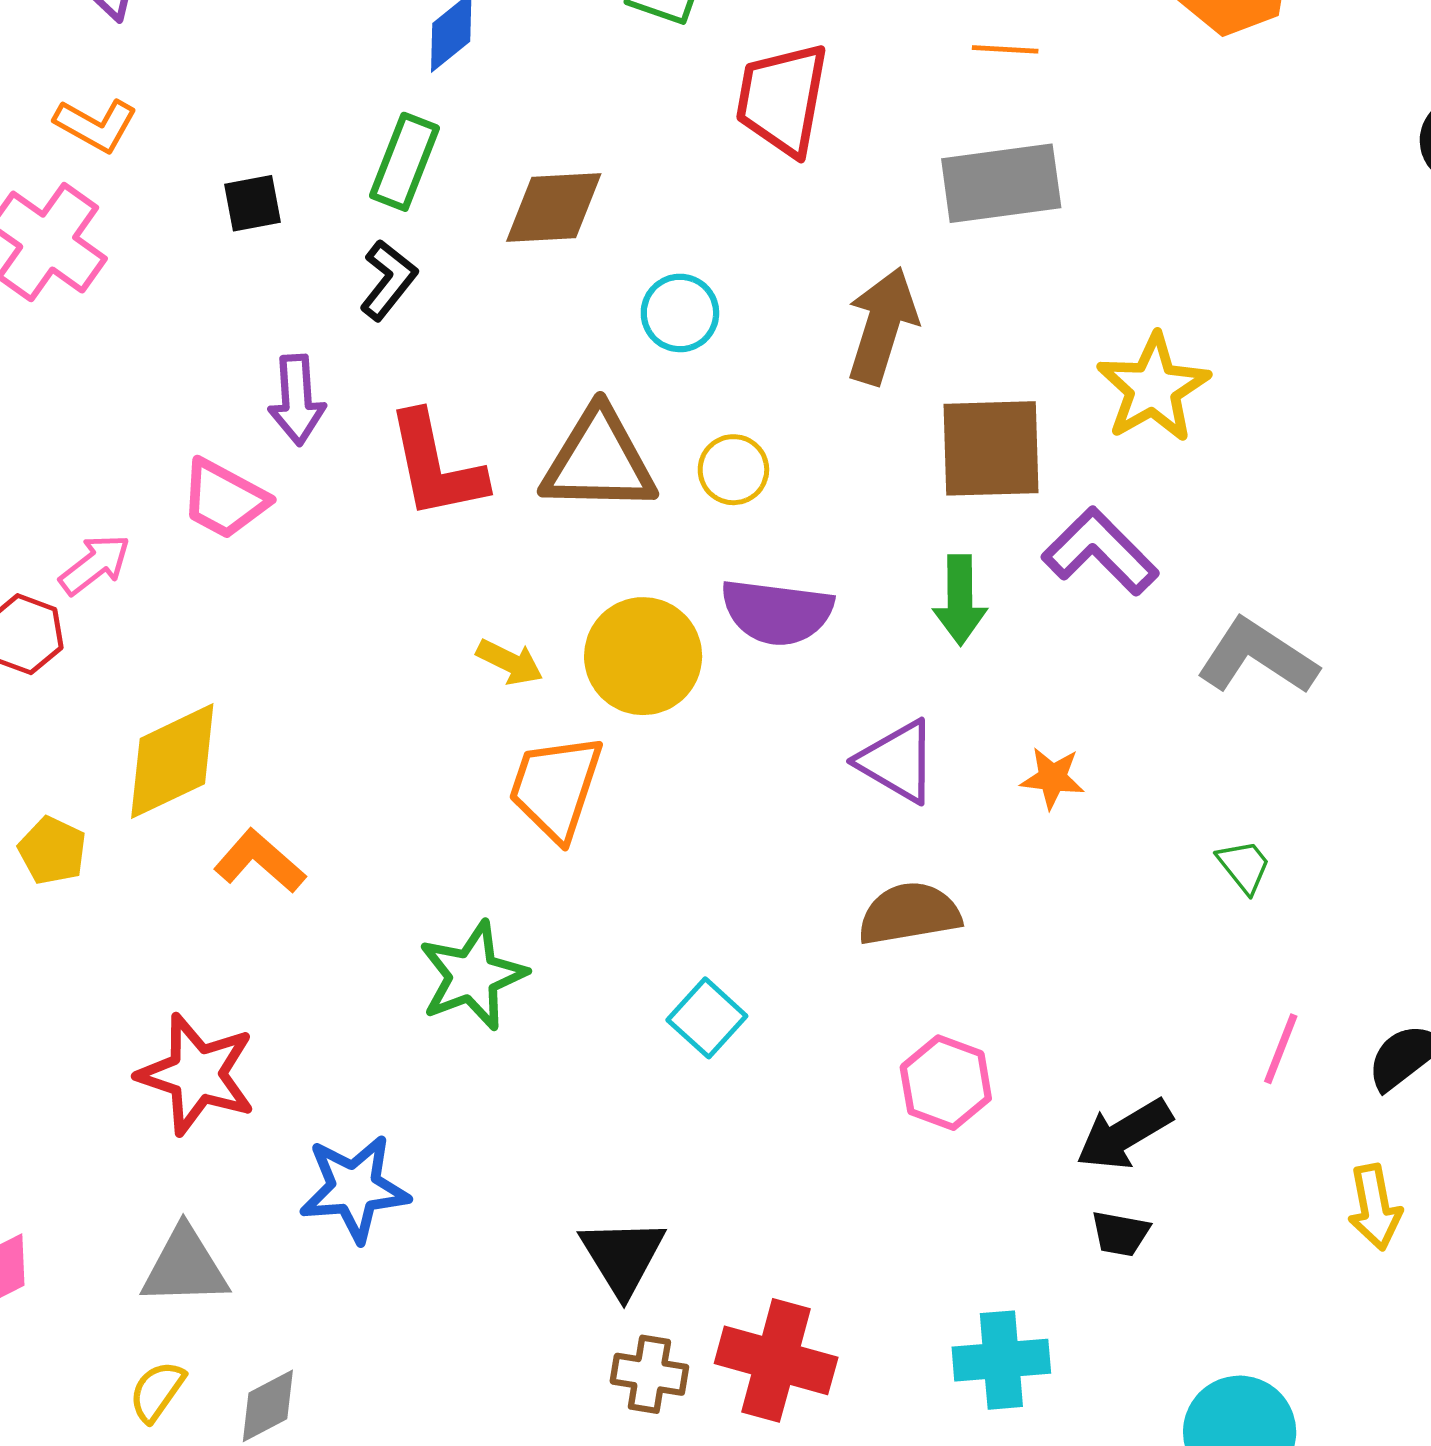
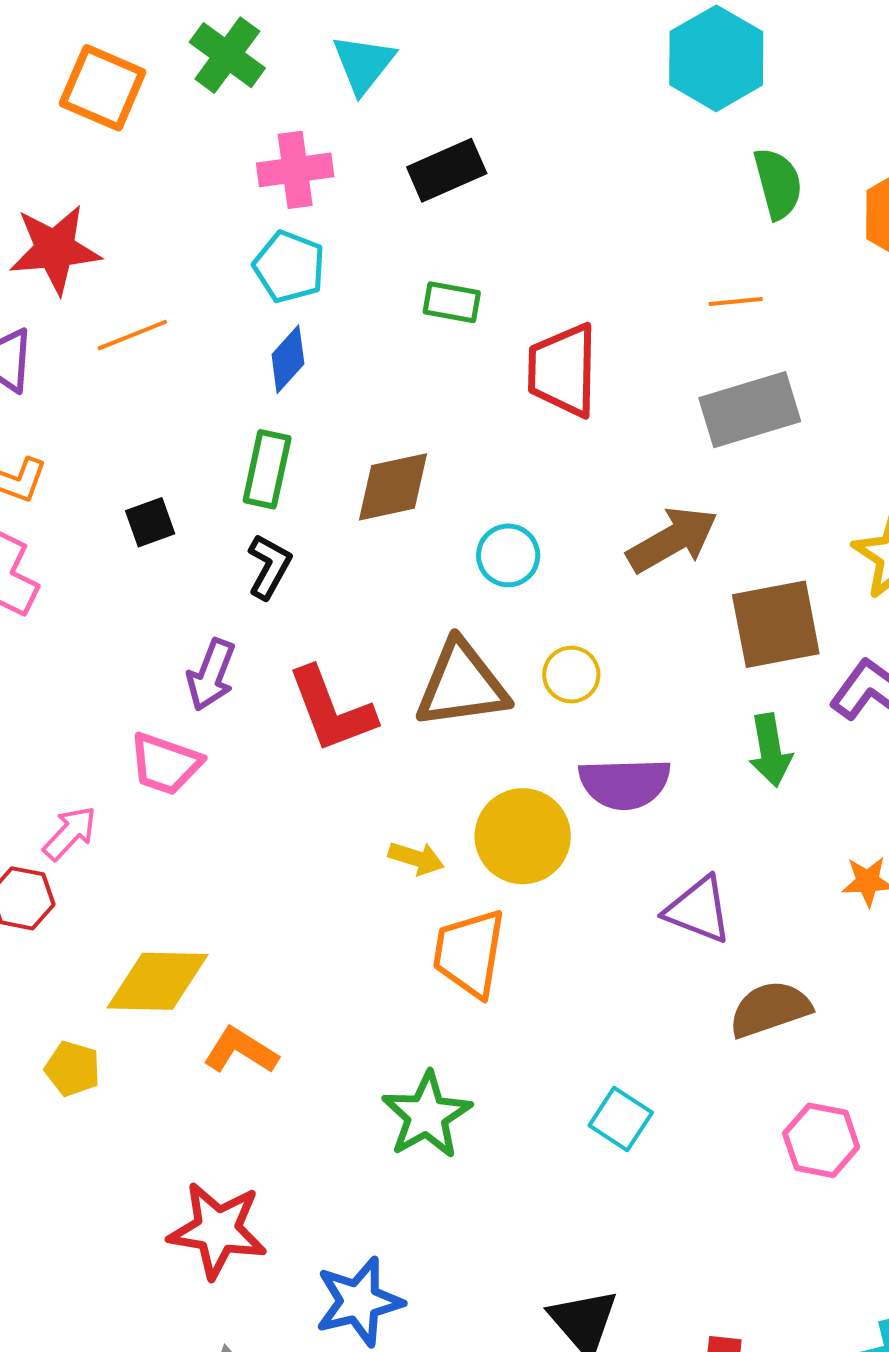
brown arrow: (882, 326) -> (672, 540), turned 52
purple arrow: (297, 400) -> (211, 675), turned 34
yellow diamond: (172, 761) -> (158, 981), turned 36
purple triangle: (897, 761) -> (698, 910), moved

